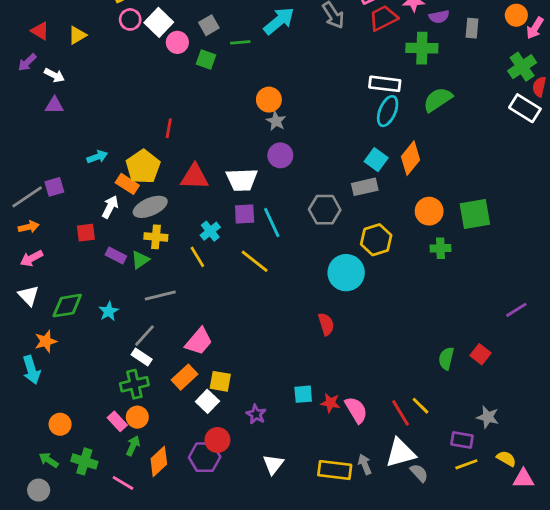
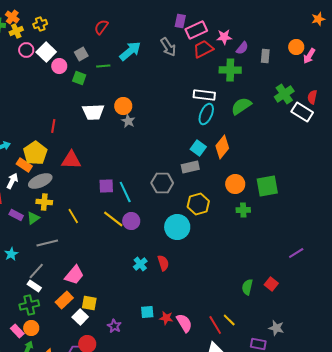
purple semicircle: (439, 17) -> (242, 48), turned -40
green cross: (522, 67) -> (284, 94), moved
purple circle: (280, 155) -> (131, 221), moved
white trapezoid: (242, 180) -> (93, 112), moved
cyan cross: (210, 231) -> (140, 264), moved

